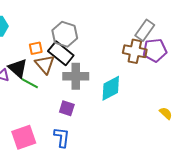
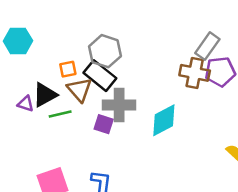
black triangle: (18, 68) -> (45, 95), turned 50
green line: (30, 83) -> (60, 114), turned -42
purple square: (67, 108) -> (104, 124), moved

